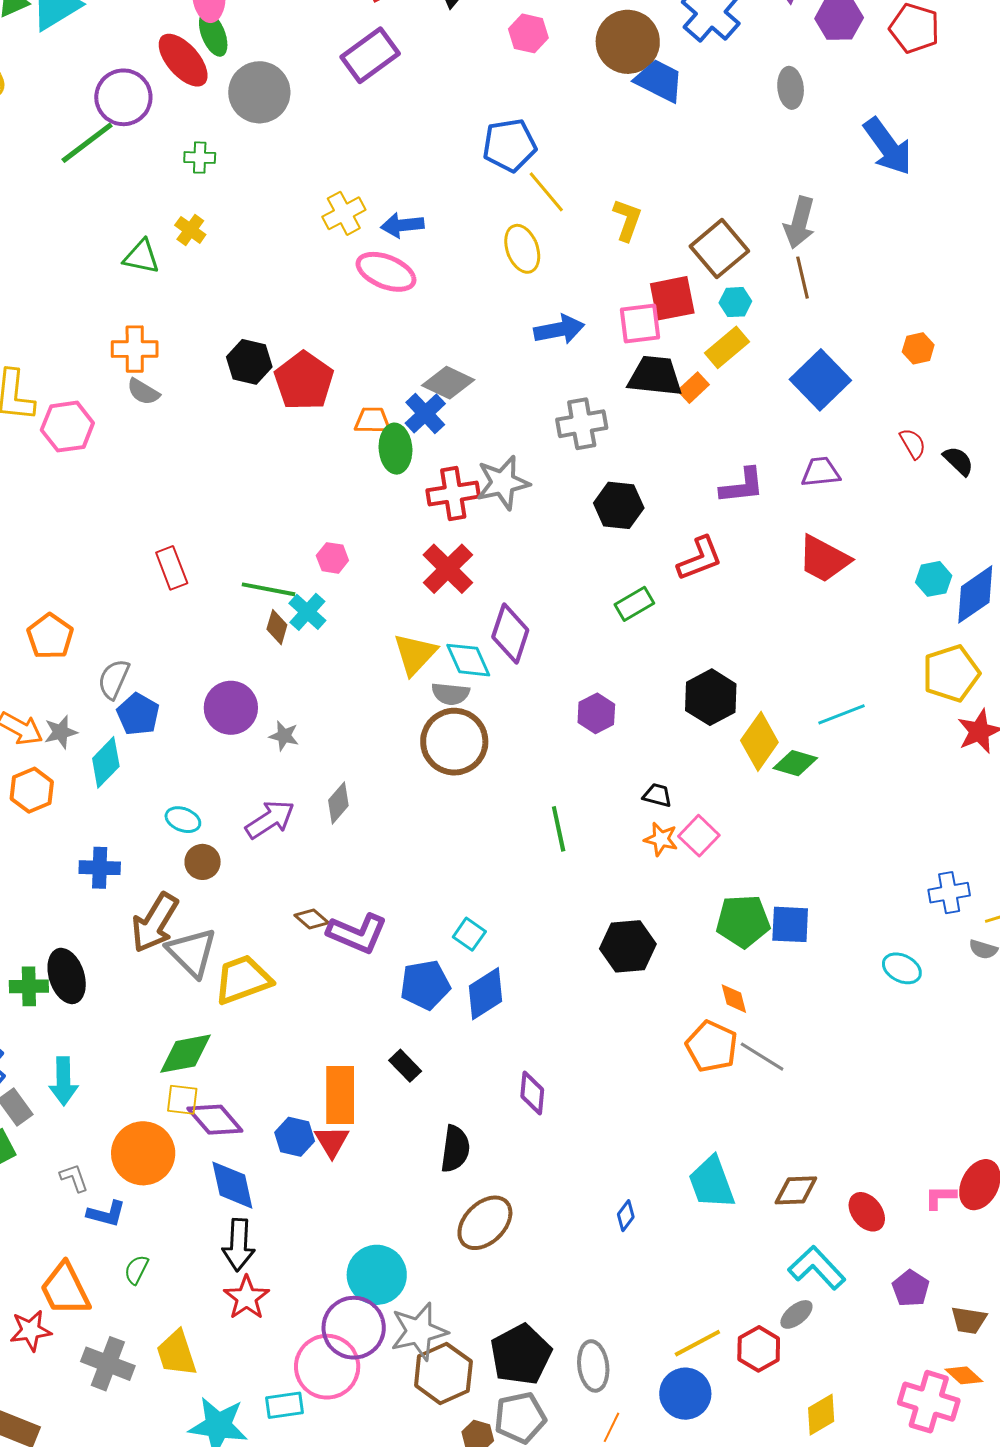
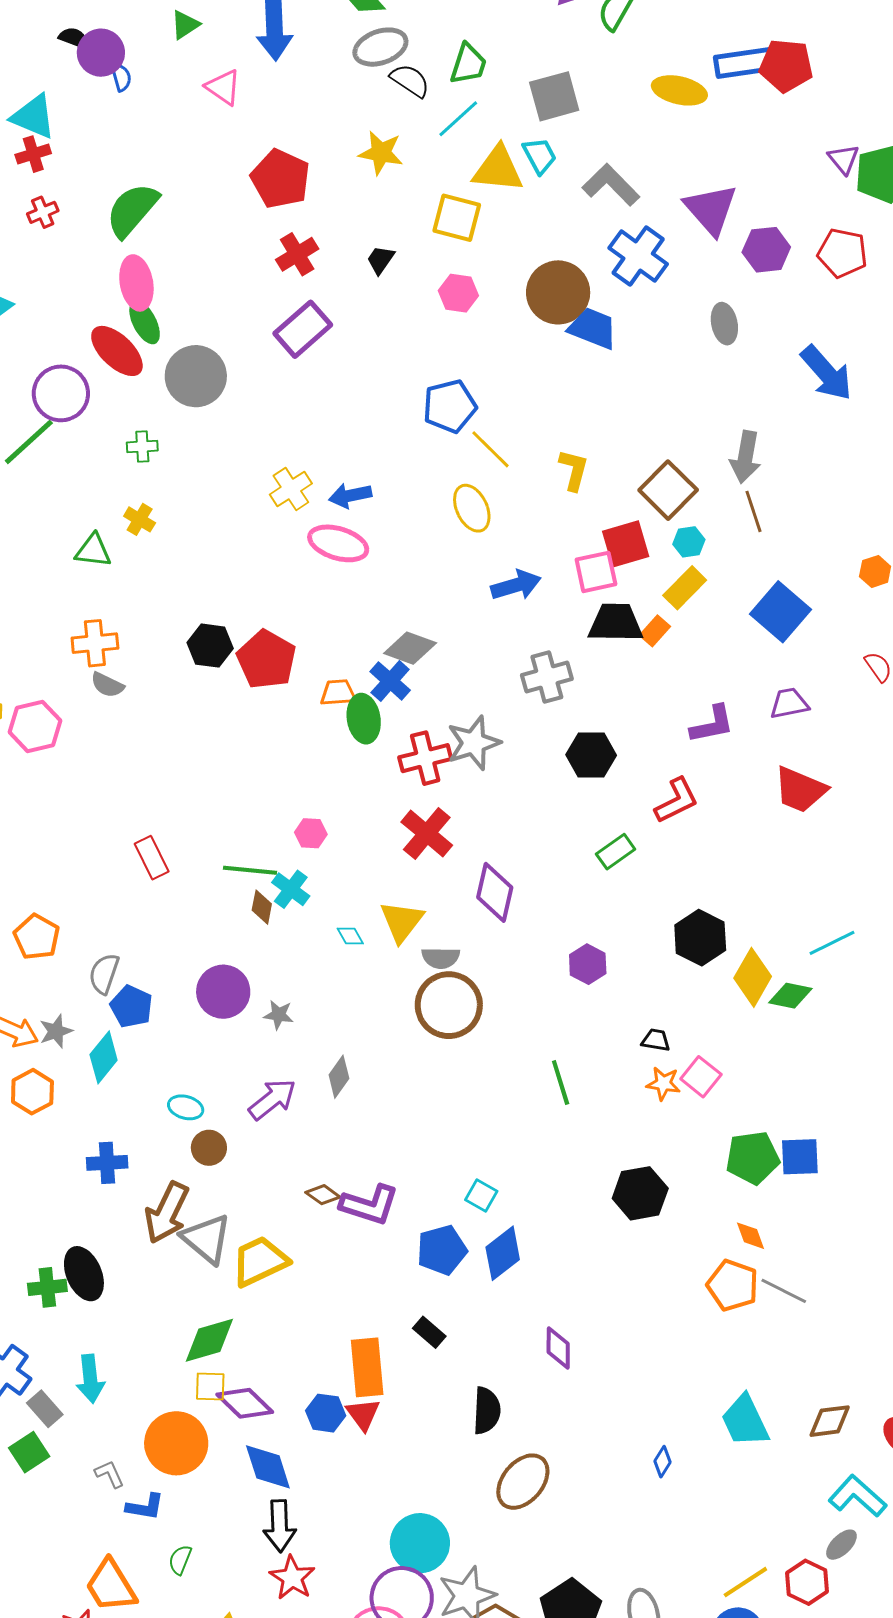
cyan diamond: (468, 660) -> (350, 936), moved, size x0.6

